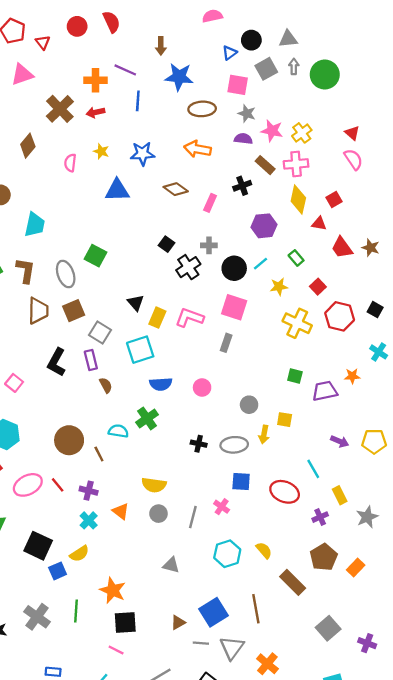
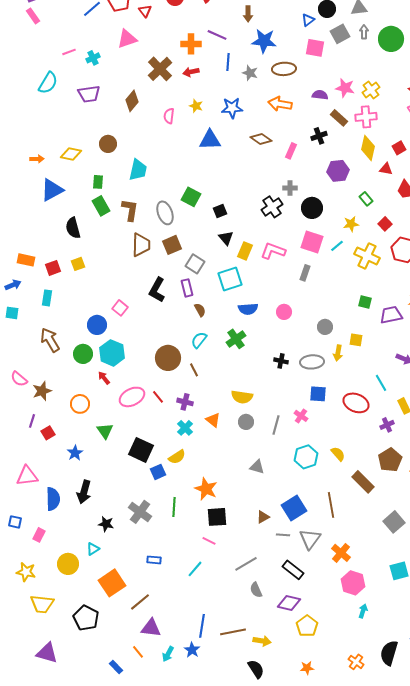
gray star: (247, 113) -> (250, 73), moved
black square: (167, 244) -> (220, 211), moved, turned 32
cyan line: (261, 264) -> (337, 246), moved
cyan semicircle: (118, 431) -> (199, 340), moved, turned -60

